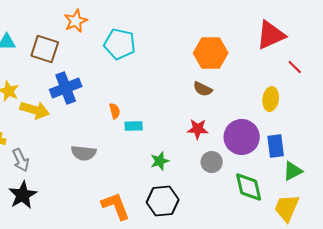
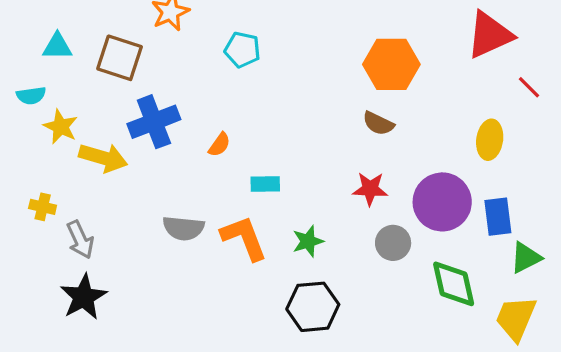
cyan pentagon: (120, 44) -> (242, 50), size x0.7
orange semicircle: (115, 111) -> (219, 145), moved, turned 49
orange L-shape: (116, 206) -> (244, 238), moved

